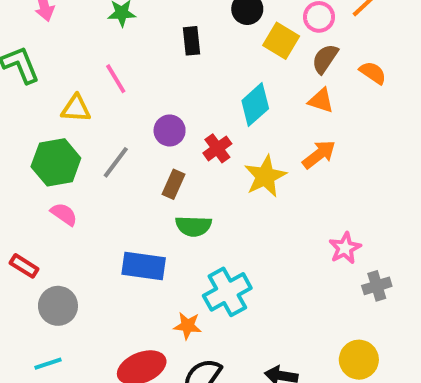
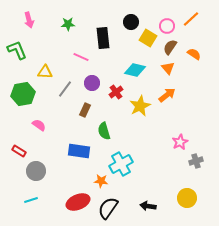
black rectangle: (191, 41) -> (103, 38), size x1.5
pink line: (116, 79) -> (81, 57), moved, turned -35
orange triangle: (321, 101) -> (168, 68), turned 32
cyan diamond: (255, 105) -> (135, 70), turned 55
green hexagon: (56, 162) -> (23, 94), moved
gray line: (116, 162) -> (65, 89), moved
brown rectangle: (174, 184) -> (85, 110), moved
green semicircle: (193, 226) -> (104, 131), turned 72

